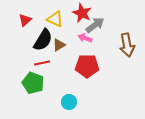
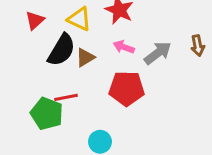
gray arrow: (95, 25) -> (158, 53), moved
brown arrow: (127, 45) -> (198, 46), moved, size x0.6
red line: (42, 63) -> (66, 97), moved

